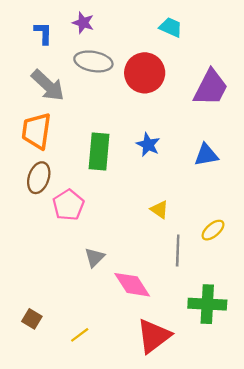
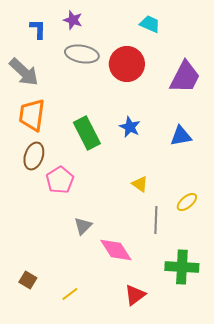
gray arrow: (48, 85) -> (24, 72), moved
green rectangle: (99, 151) -> (87, 133), turned -32
red triangle: (154, 336) -> (135, 295), size x0.7

